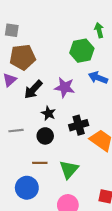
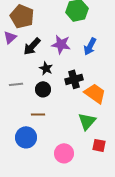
brown pentagon: (23, 57) -> (22, 16), turned 30
blue arrow: (98, 78) -> (90, 46), moved, turned -84
green triangle: (69, 169) -> (87, 121), moved

